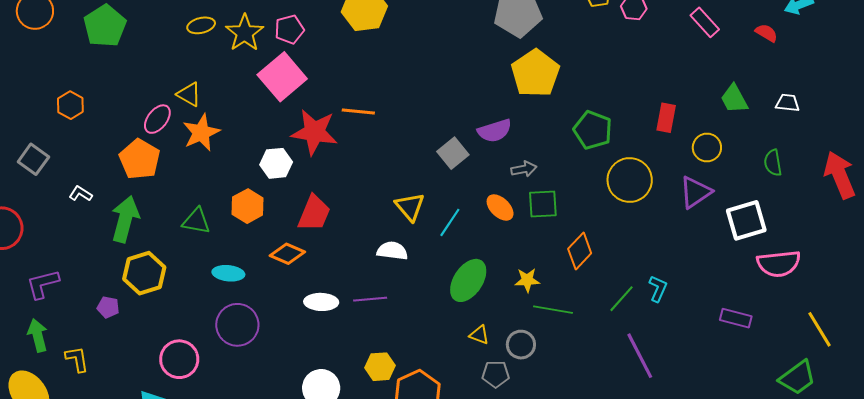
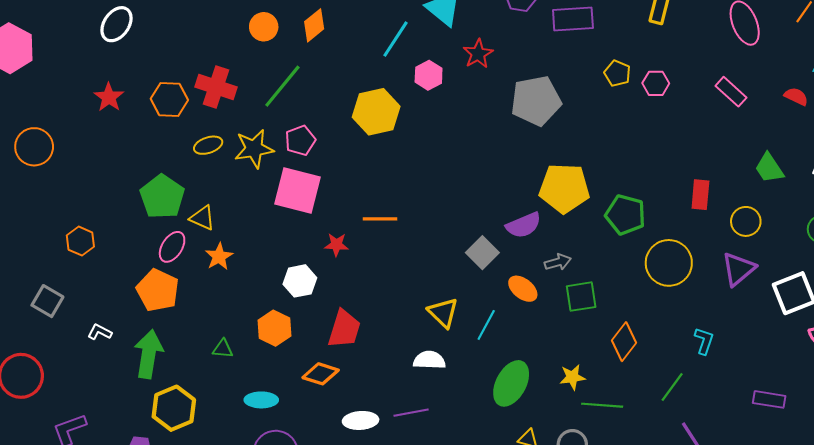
green pentagon: (105, 26) -> (162, 197), moved
yellow star: (245, 33) -> (254, 149), turned 30
yellow pentagon: (535, 73) -> (564, 188), moved, turned -30
pink square: (282, 77) -> (297, 190), turned -30
red star: (314, 132) -> (336, 245), size x0.5
orange star: (201, 133) -> (219, 257), size x0.7
orange ellipse: (500, 208) -> (523, 289), moved
green triangle: (196, 221) -> (223, 349), size x0.7
cyan L-shape: (658, 289) -> (704, 341), moved
purple rectangle: (736, 318) -> (769, 399), moved

